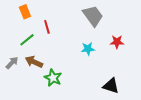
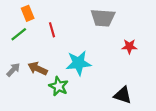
gray trapezoid: (93, 16) -> (103, 18), turned 130
green line: (27, 40) -> (19, 34), moved
cyan star: (88, 49) -> (78, 63), moved, size x1.6

